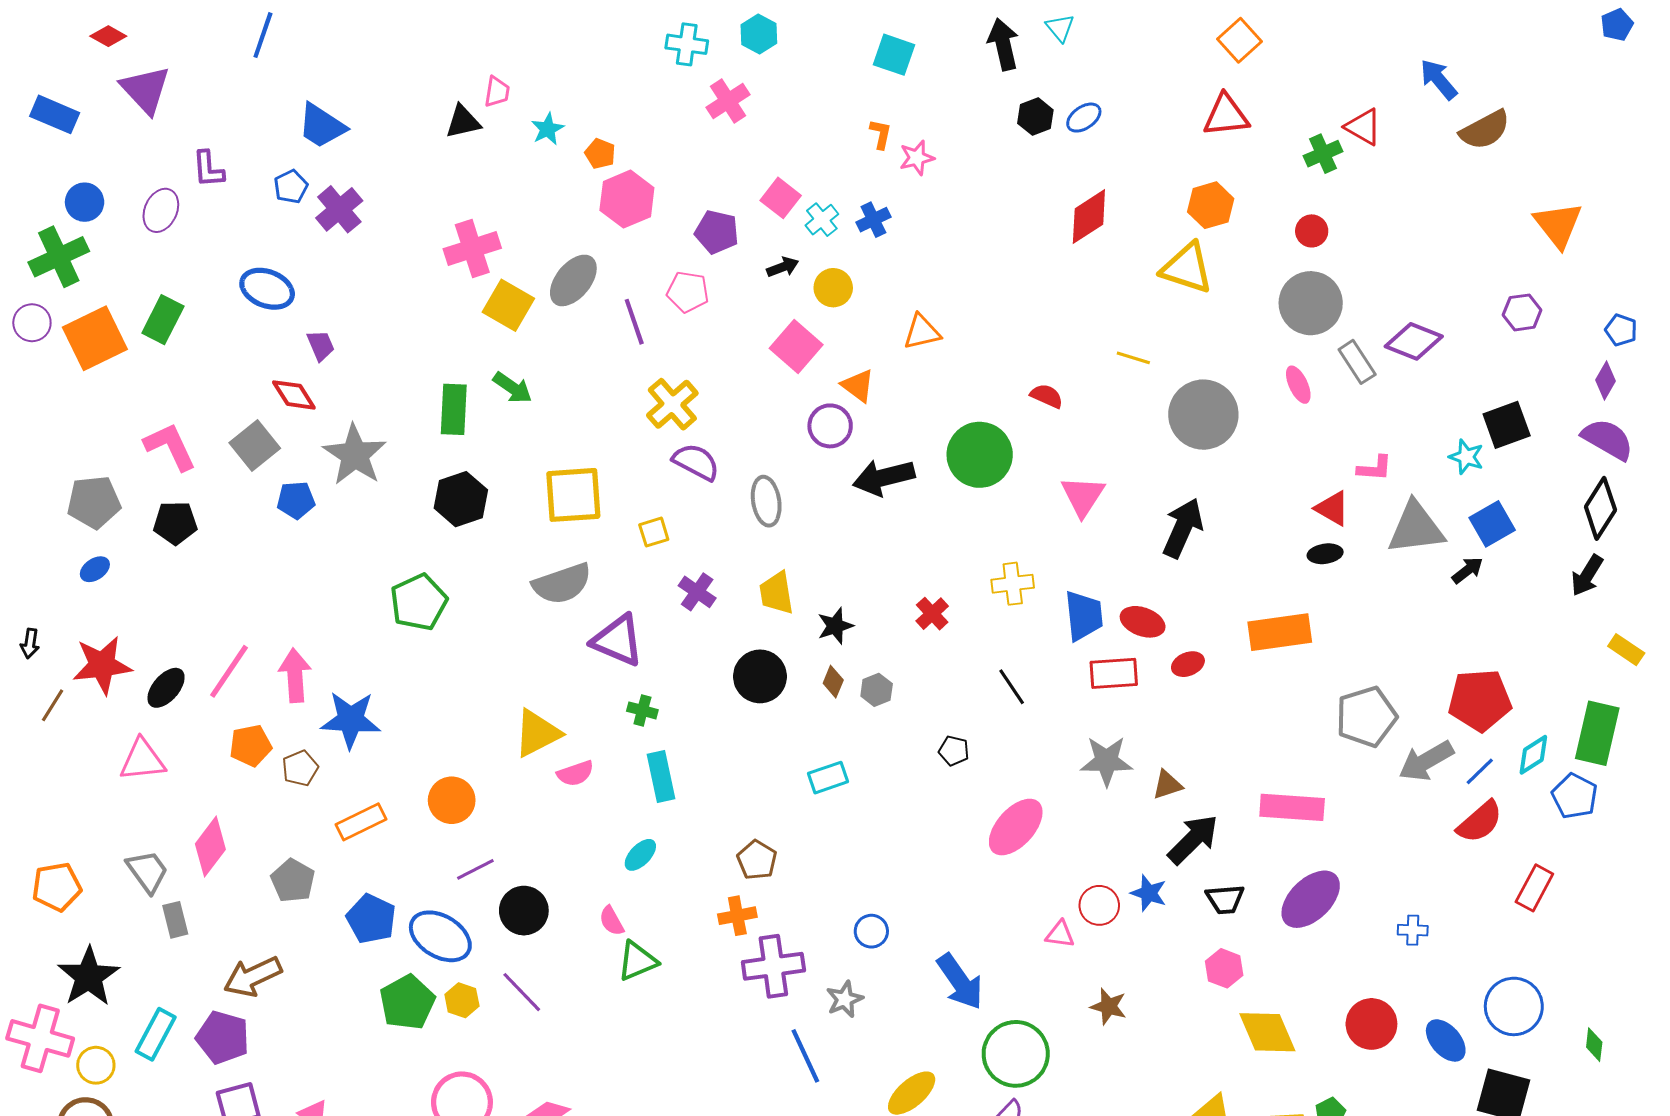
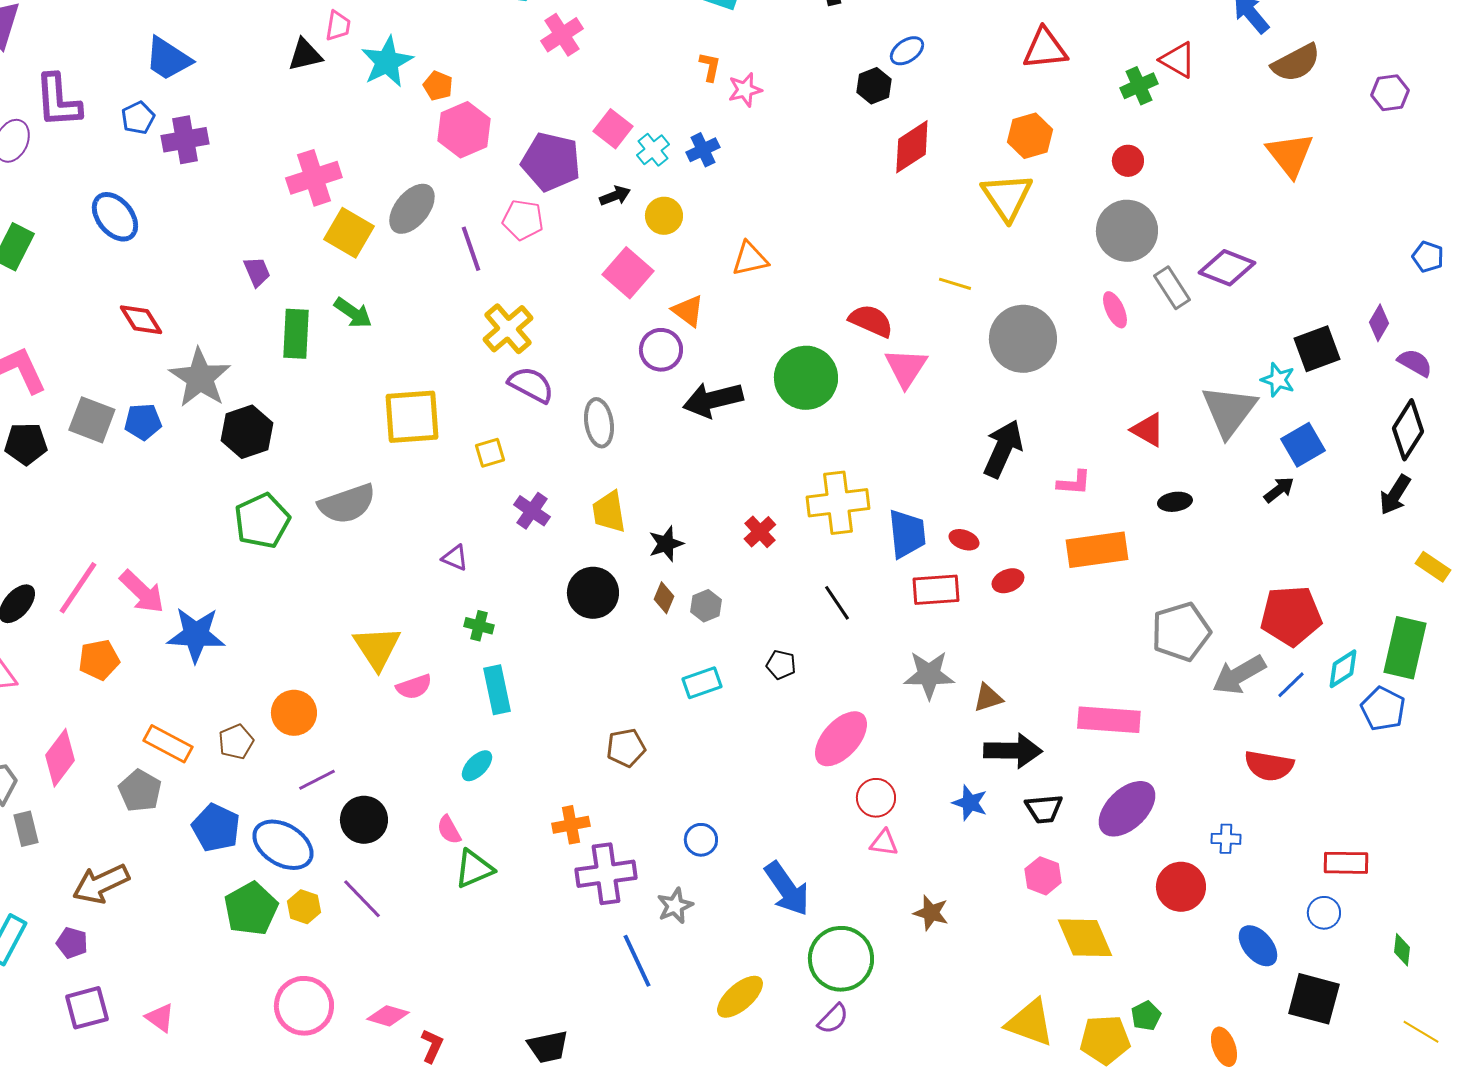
black hexagon: (1035, 117) -> (874, 86), moved
cyan star: (548, 129) -> (387, 62), size x1.6
purple L-shape: (208, 169) -> (58, 101), size x1.5
purple cross: (339, 209) -> (185, 140), turned 30
orange triangle: (1558, 225) -> (1290, 155), moved
purple pentagon: (717, 232) -> (551, 162), size x1.4
yellow triangle: (1187, 268) -> (1007, 197), turned 38
blue ellipse: (267, 289) -> (115, 217), turned 30
purple hexagon: (1522, 312) -> (1390, 93), moved
purple trapezoid: (321, 345) -> (257, 272), moved
purple diamond: (1606, 381) -> (1379, 323), moved
red semicircle: (1047, 396) -> (871, 321), size x1.4
purple semicircle: (1608, 439) -> (1415, 363), size x0.7
gray square: (255, 445) -> (92, 420), moved, turned -30
pink L-shape: (1375, 468) -> (1074, 483), moved
pink triangle: (1083, 496) -> (906, 368), moved
black hexagon: (461, 499) -> (247, 432), moved
gray triangle: (1416, 528) -> (1229, 411), moved, turned -46
black ellipse: (1325, 554) -> (1175, 502), moved
gray semicircle: (562, 584) -> (347, 504), moved
yellow cross: (1013, 584) -> (838, 503), size x1.5
red ellipse: (1143, 622) -> (964, 540), size x0.7
purple triangle: (618, 640) -> (455, 558), size x0.5
pink arrow: (295, 675) -> (142, 592), turned 138
yellow triangle: (537, 733) -> (377, 648), turned -36
brown pentagon: (300, 768) -> (236, 742), moved
cyan rectangle: (828, 778) -> (702, 683), moved
orange rectangle: (361, 822) -> (168, 744), moved, turned 54
red semicircle: (1480, 822) -> (1269, 766), moved, turned 51
black arrow: (1193, 839) -> (1013, 751), turned 46
brown pentagon: (757, 860) -> (626, 748), moved, turned 30
red rectangle: (1534, 888) -> (1346, 863), moved, turned 63
red circle: (1099, 905) -> (876, 798), moved
blue circle: (1514, 1006) -> (1324, 913), size x0.6
red circle: (1371, 1024) -> (1181, 887), moved
purple pentagon: (223, 1037) -> (72, 943), size x0.6

